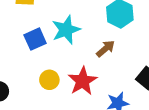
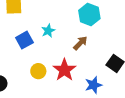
cyan star: (66, 30) -> (48, 31), size x0.6

